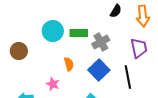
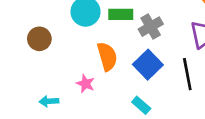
orange semicircle: (69, 64) -> (107, 56), size x1.5

